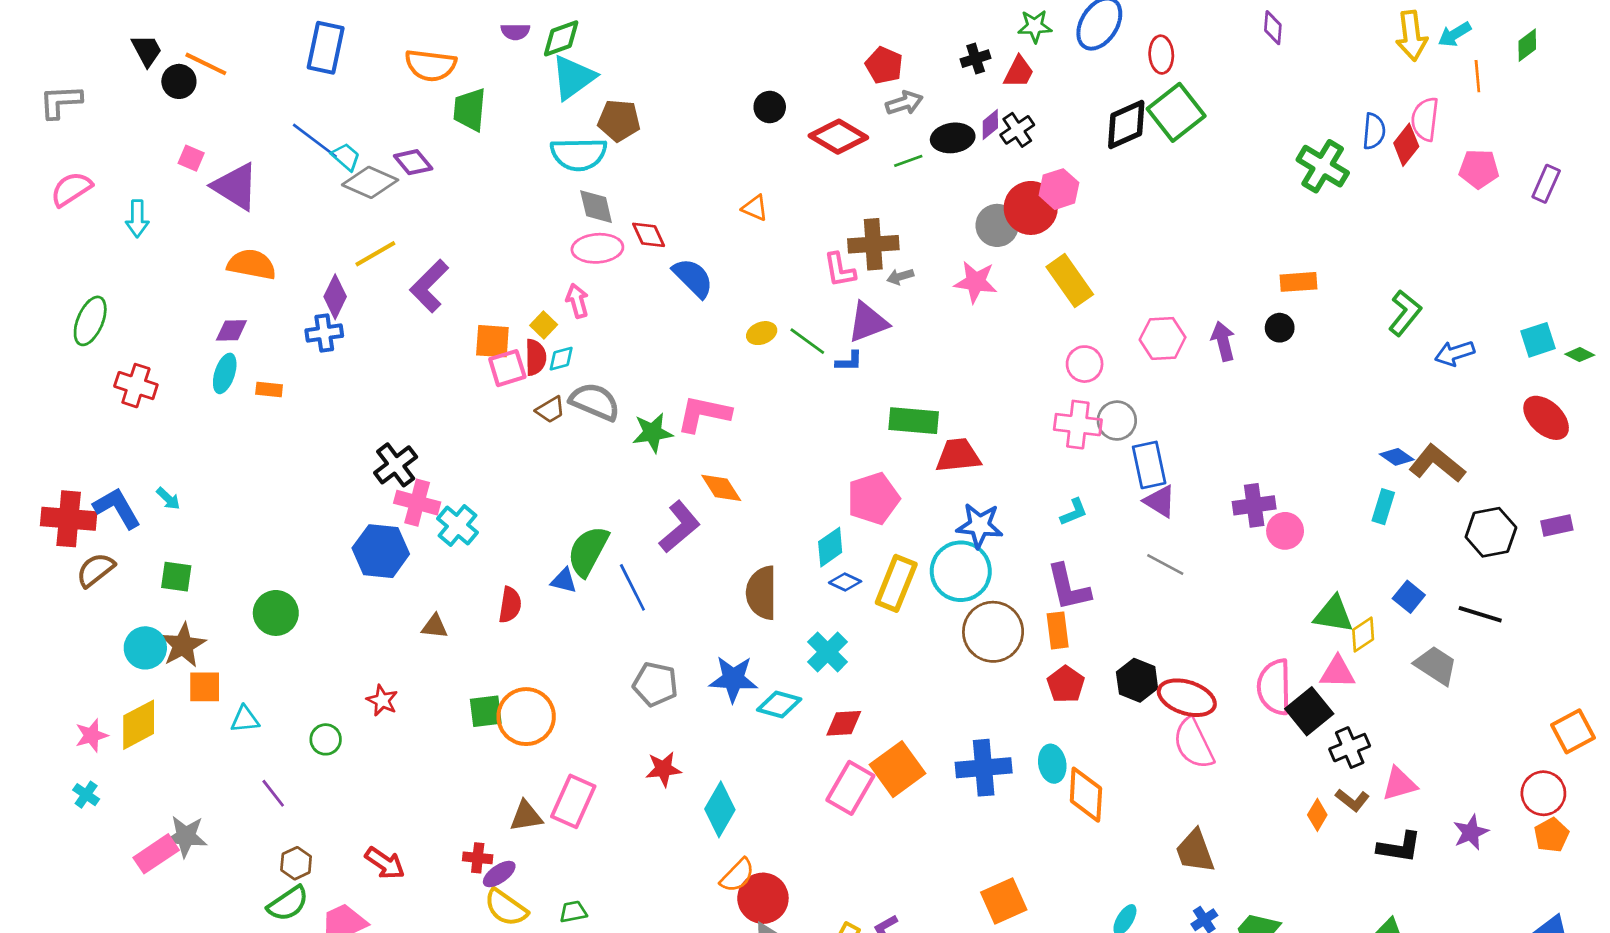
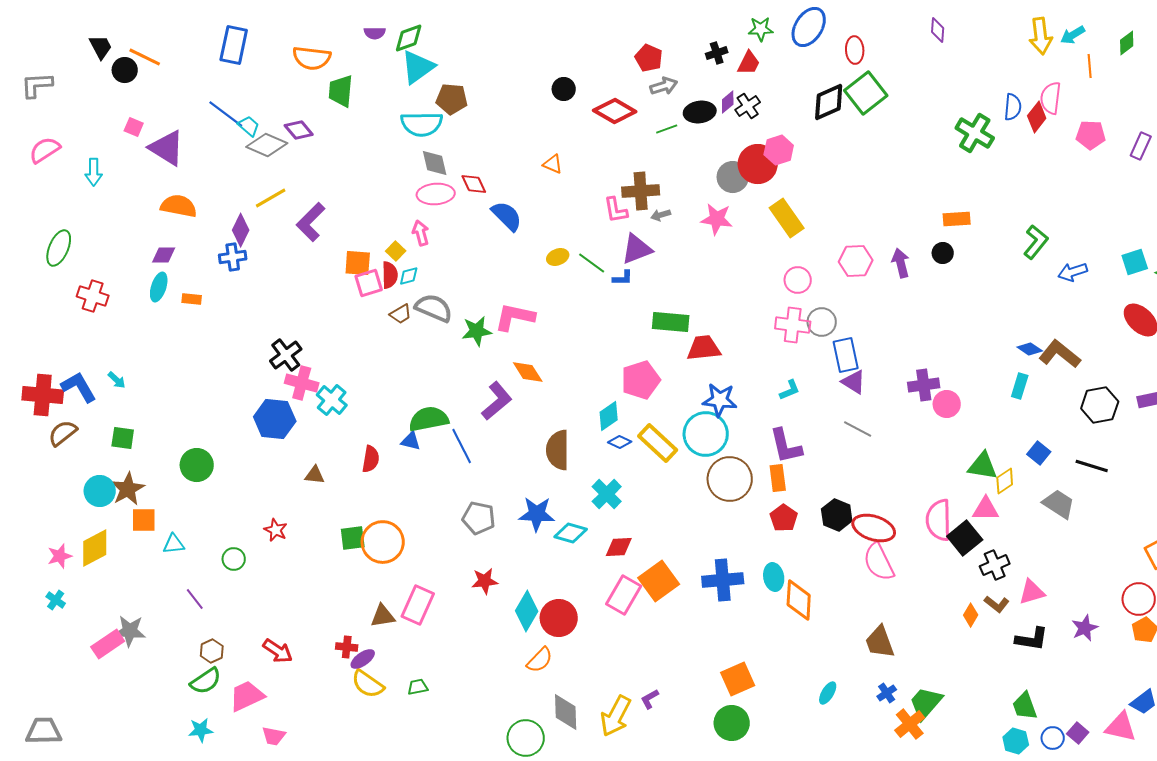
green semicircle: (588, 551) -> (429, 419), turned 51
yellow rectangle: (896, 583) -> (658, 443), turned -69
red circle: (763, 898) -> (559, 618), moved

